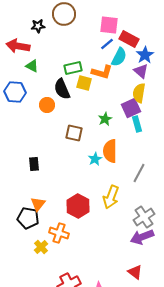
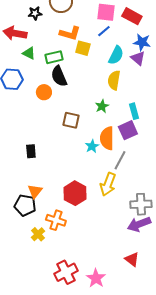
red rectangle: (129, 39) -> (132, 16), moved
blue star: (145, 55) -> (142, 42), turned -30
cyan semicircle: (119, 57) -> (116, 55), moved
green rectangle: (73, 68) -> (54, 57), moved
orange L-shape: (102, 72) -> (70, 33), moved
yellow square: (84, 83) -> (83, 48), moved
yellow semicircle: (139, 93) -> (114, 80), moved
purple square: (131, 108) -> (128, 130), moved
gray line: (139, 173) -> (120, 160), moved
gray cross: (144, 217) -> (141, 204), turned 30

